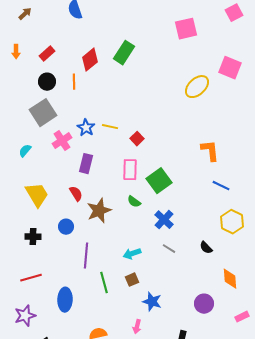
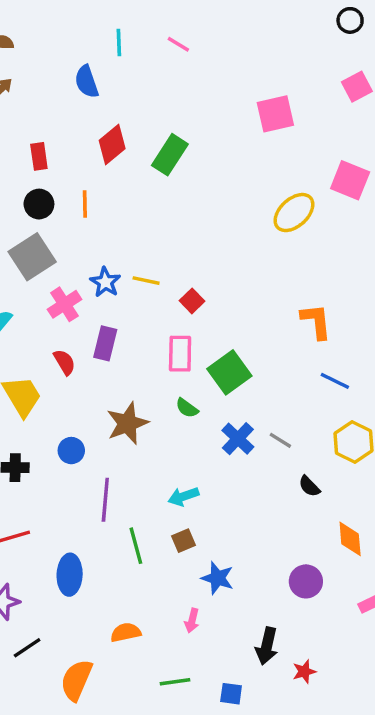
red rectangle: (47, 54) -> (39, 156), turned -56
red diamond: (90, 60) -> (112, 145), moved
red semicircle: (76, 194) -> (64, 362), moved
gray line: (169, 249) -> (280, 440), moved

